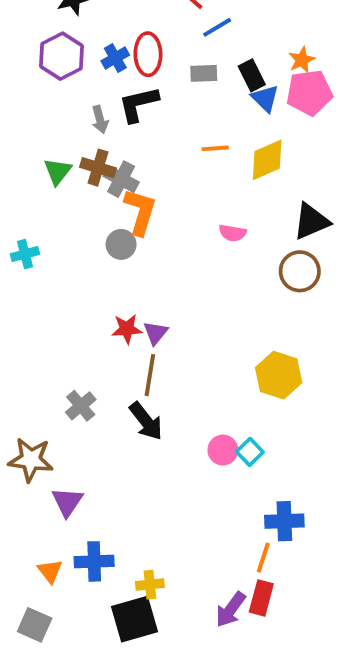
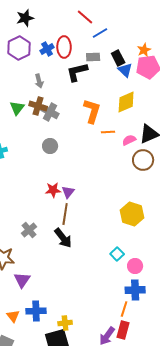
black L-shape: (138, 104) -> (77, 72), moved
orange line: (215, 148) -> (108, 132), moved
orange L-shape: (140, 212) -> (92, 111), moved
pink semicircle: (233, 233) -> (129, 140), moved, turned 144
pink circle: (223, 450) -> (135, 266), moved

